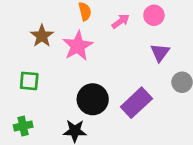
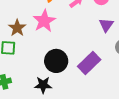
brown star: (42, 36) -> (17, 28), moved

